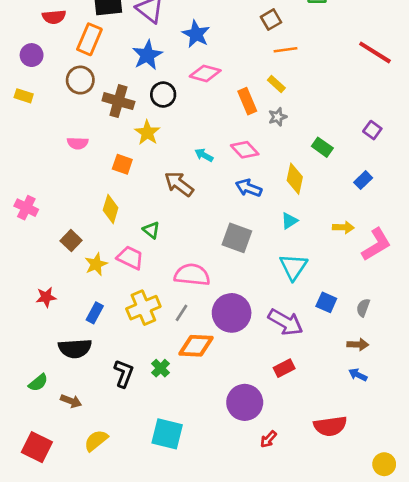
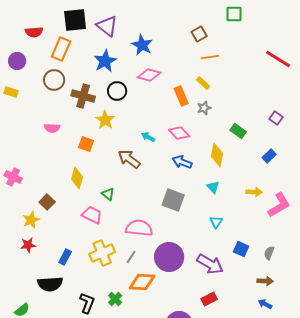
cyan triangle: (289, 221) -> (213, 187), turned -40
yellow star: (96, 264) -> (31, 220), moved
cyan triangle: (293, 267) -> (216, 222), size x0.6

